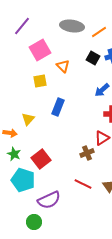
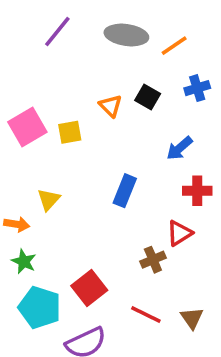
purple line: (22, 26) -> (57, 31), moved
pink square: (40, 50) -> (27, 127), moved
black square: (93, 58) -> (148, 97), moved
blue rectangle: (58, 107) -> (125, 191), moved
red square: (41, 159) -> (89, 288), moved

